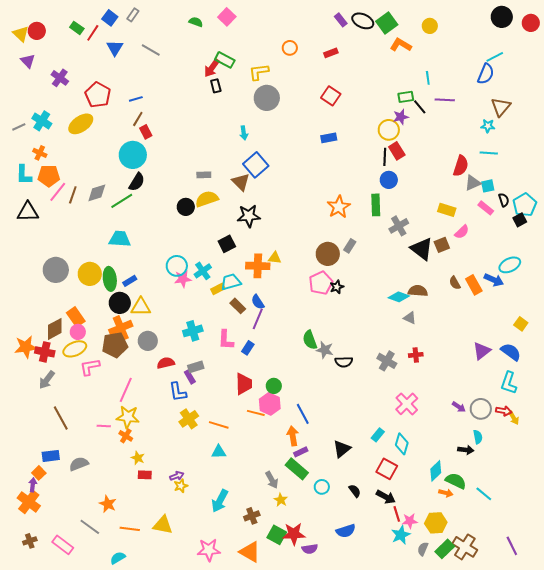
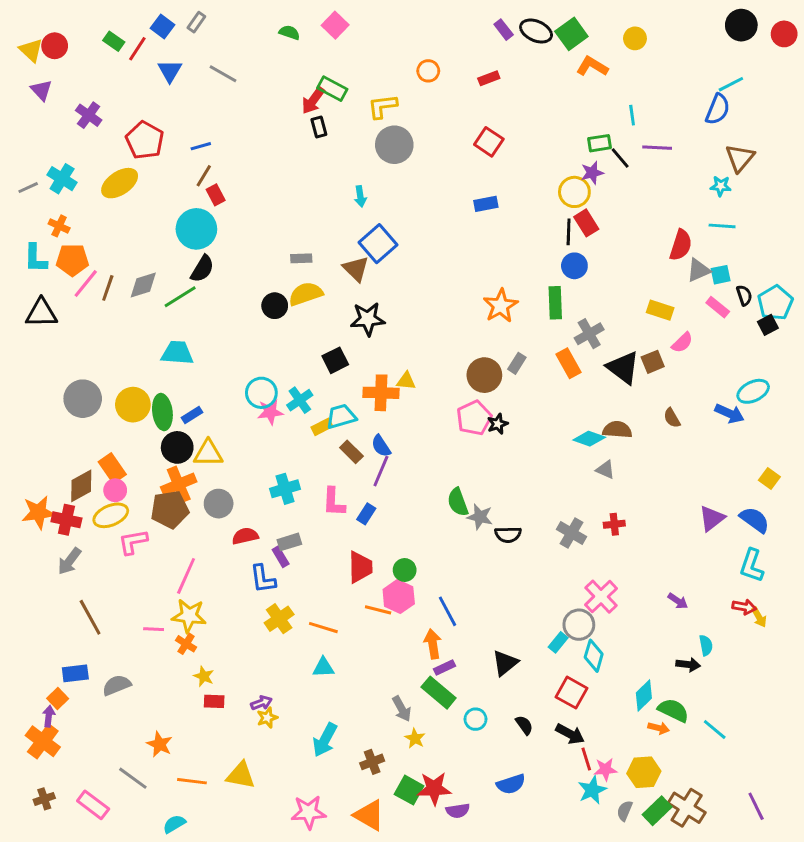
orange rectangle: (474, 285) -> (569, 363), moved
gray circle: (481, 409) -> (579, 625), moved

